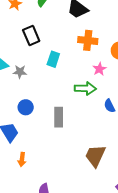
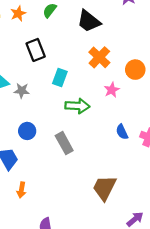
orange cross: (88, 40) -> (99, 57), turned 36
green arrow: (85, 88) -> (77, 106), moved
gray rectangle: (59, 117) -> (64, 143), turned -30

